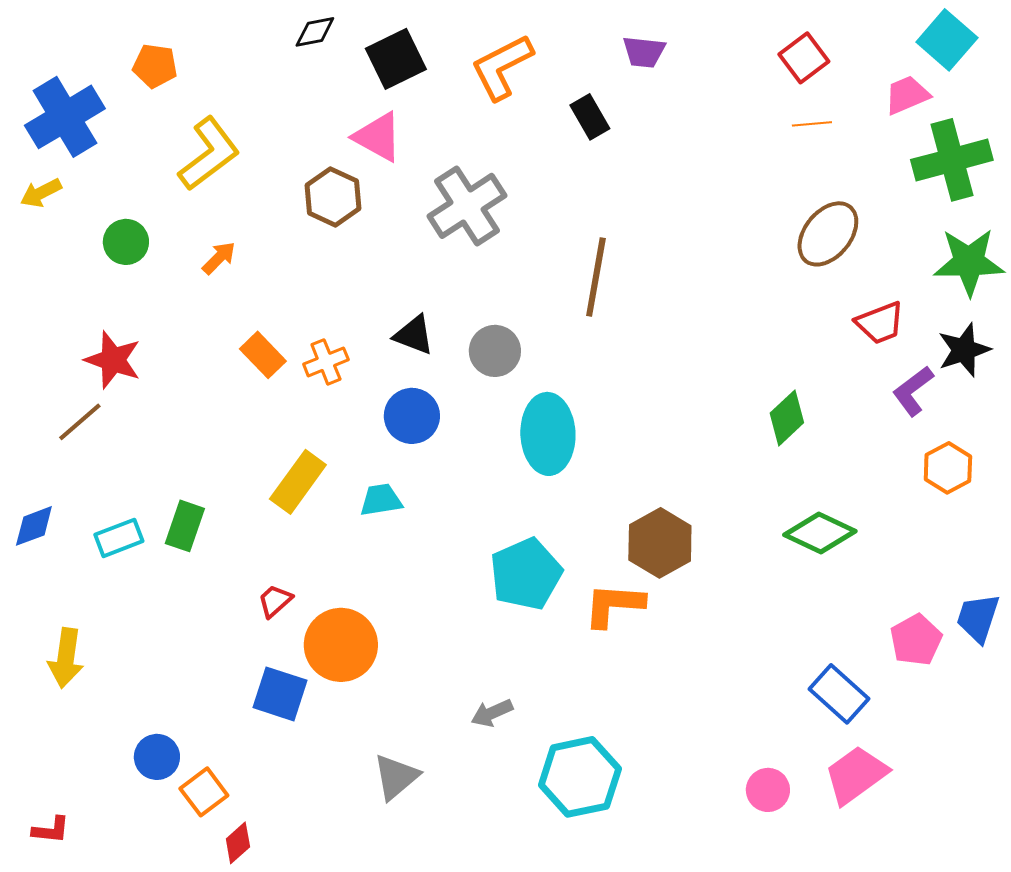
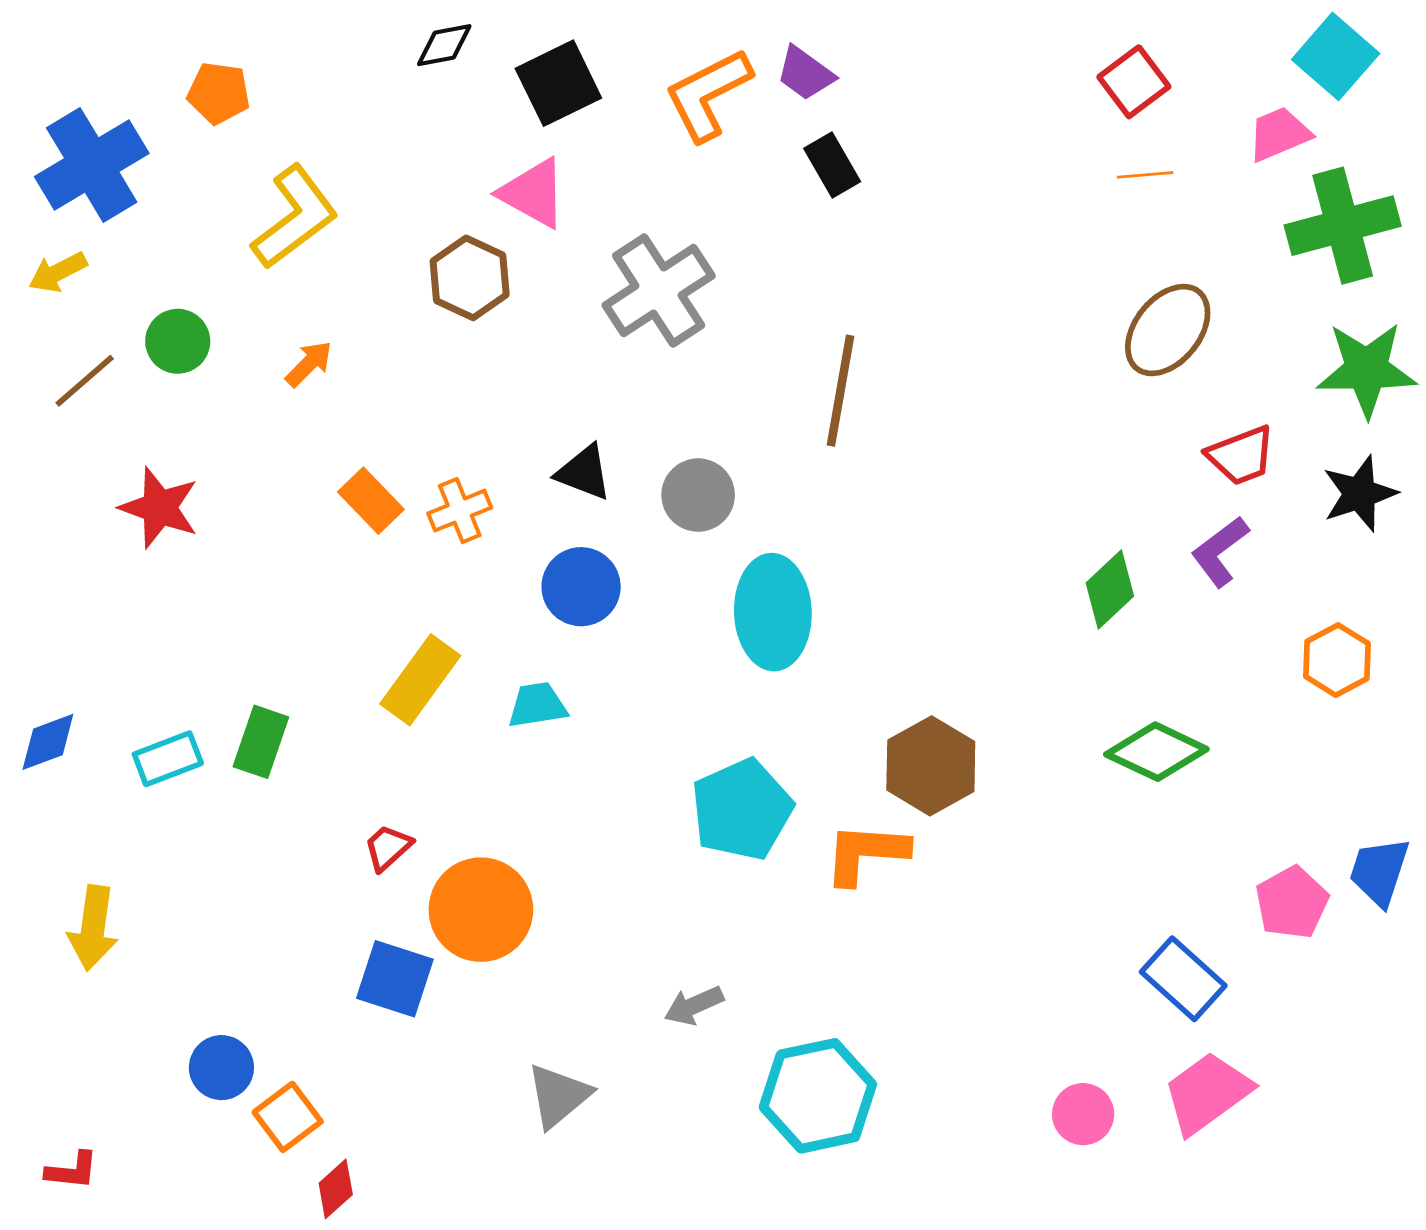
purple trapezoid: (644, 52) -> (805, 73), moved, turned 30
purple L-shape: (913, 391) -> (1220, 551), moved
brown line: (80, 422) -> (85, 381), moved

